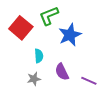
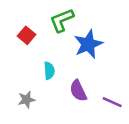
red square: (21, 28) -> (26, 35), size x0.6
gray star: (34, 79) -> (26, 100), moved

